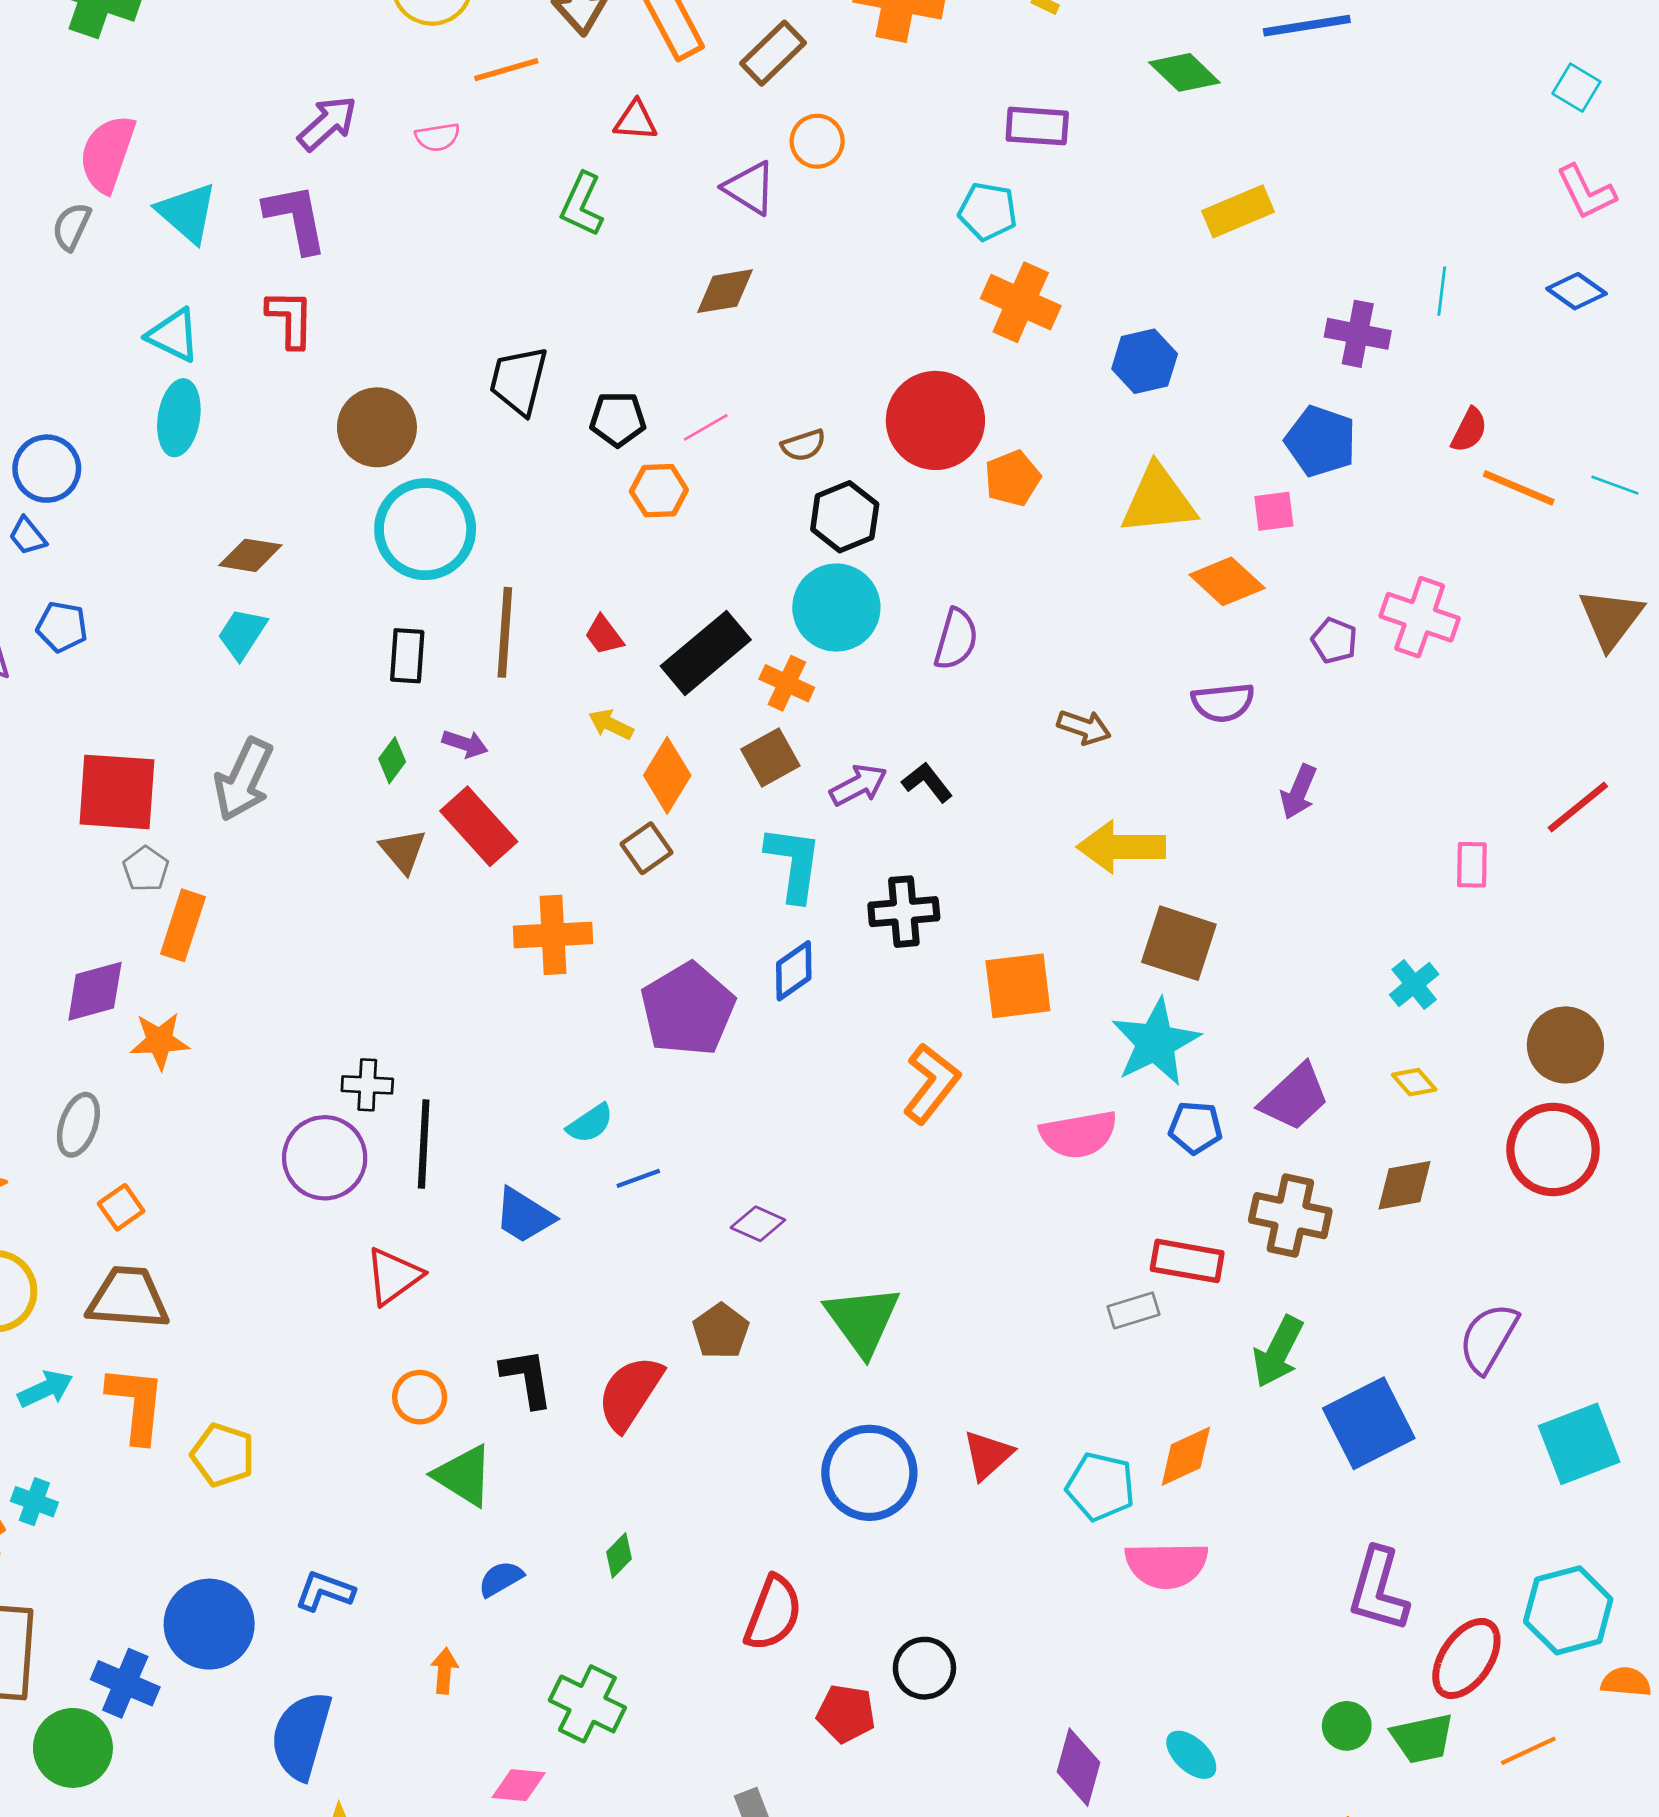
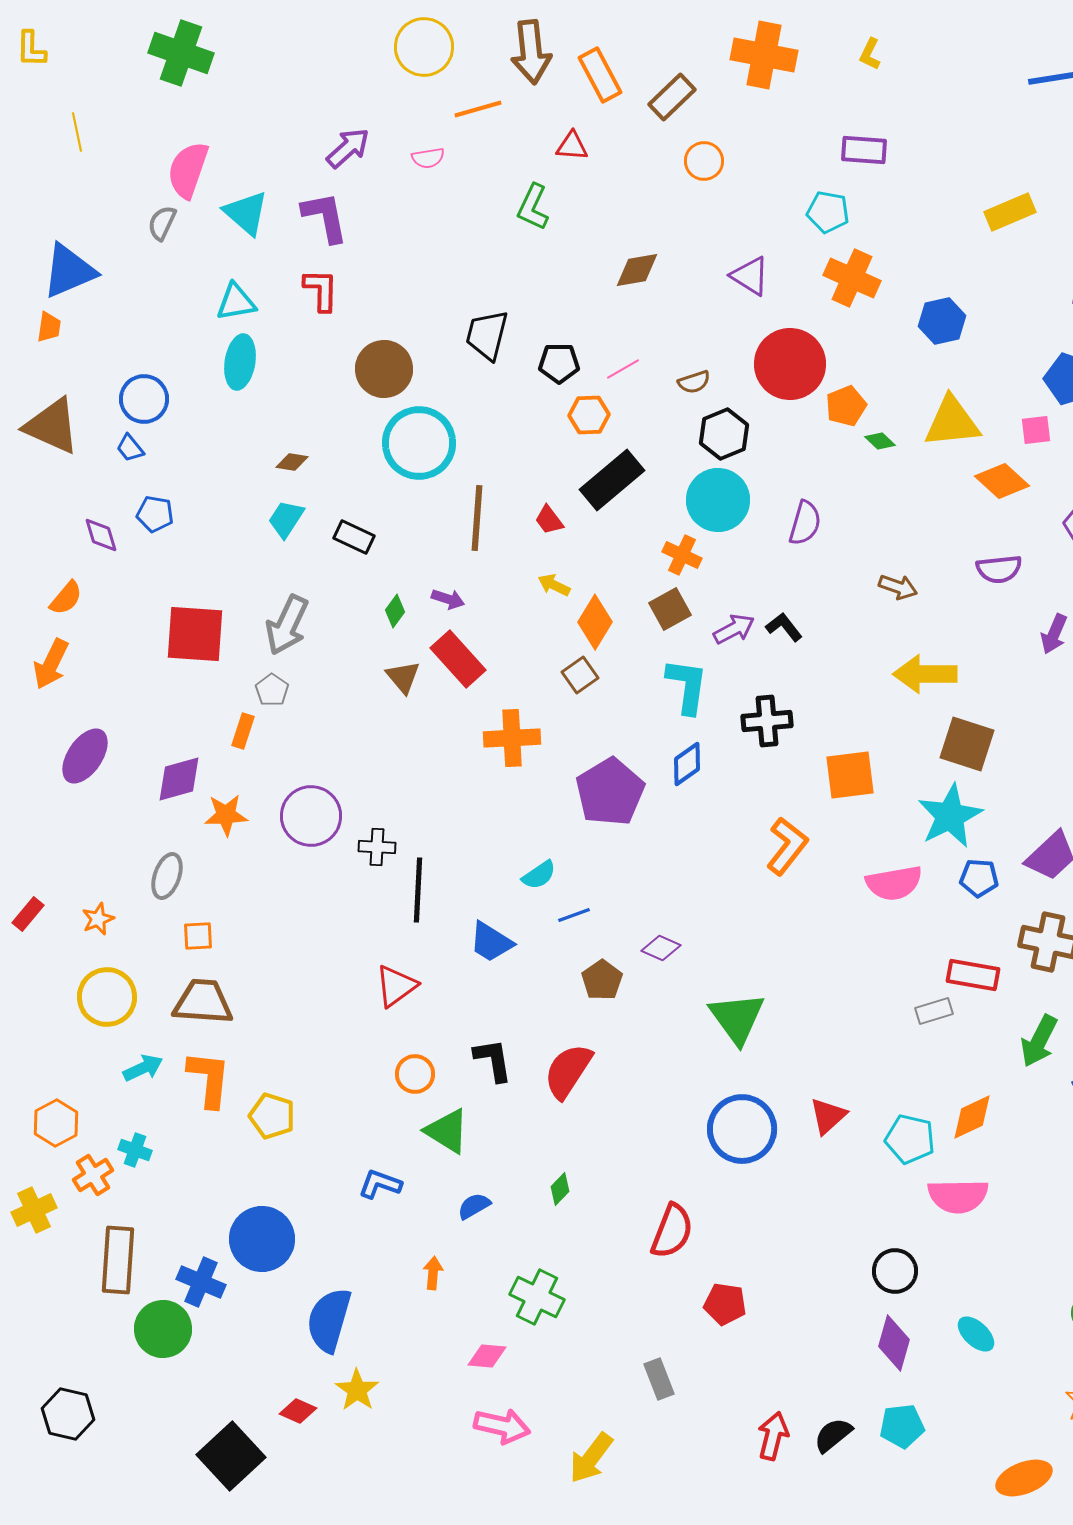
green diamond: (1184, 72) -> (880, 441), moved, size x0.6
purple triangle: (750, 188) -> (750, 276), moved
cyan triangle: (173, 335) -> (236, 302), turned -36
brown diamond: (250, 555) -> (292, 462), size x0.7
black rectangle: (706, 653) -> (612, 480), moved
black rectangle: (407, 656) -> (354, 537), moved, turned -69
gray pentagon: (146, 869) -> (272, 690), moved
orange rectangle: (183, 925) -> (243, 731), size x0.7
purple circle: (325, 1158) -> (311, 816), moved
orange square: (121, 1207) -> (198, 936), turned 32
brown pentagon: (721, 1331) -> (602, 980), moved
blue L-shape: (325, 1591) -> (380, 1184), moved
black circle: (924, 1668) -> (895, 1271), moved

